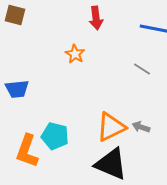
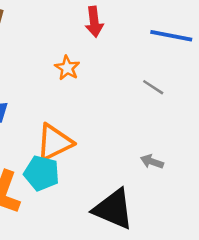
orange triangle: (111, 127) -> (54, 142), moved

